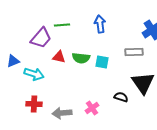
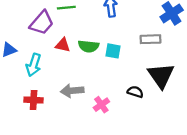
cyan arrow: (34, 74) -> (34, 65), turned 90
gray arrow: (62, 113) -> (72, 91), moved

